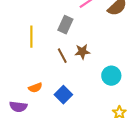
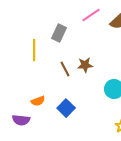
gray rectangle: (65, 25) -> (59, 33), moved

